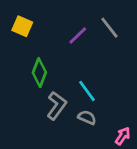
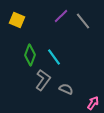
purple line: (78, 36) -> (61, 16), moved
cyan line: (87, 91) -> (54, 57), moved

